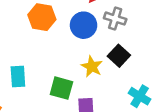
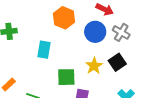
cyan rectangle: (18, 77) -> (44, 50), moved
green square: (61, 88) -> (66, 77), turned -30

